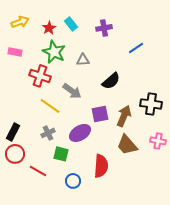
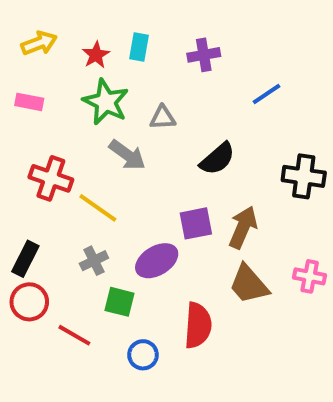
cyan rectangle: (71, 24) -> (139, 47), turned 48
red cross: (40, 76) -> (51, 178), moved
gray arrow: (72, 91) -> (127, 155), moved
black cross: (151, 104) -> (304, 176), moved

